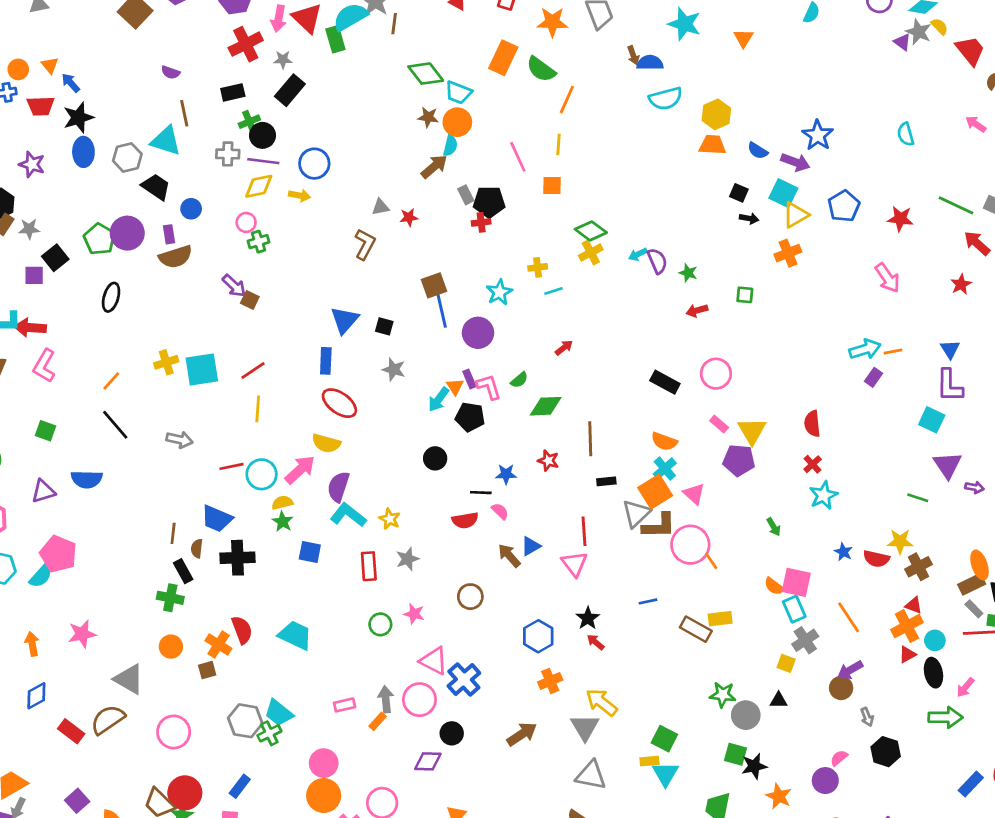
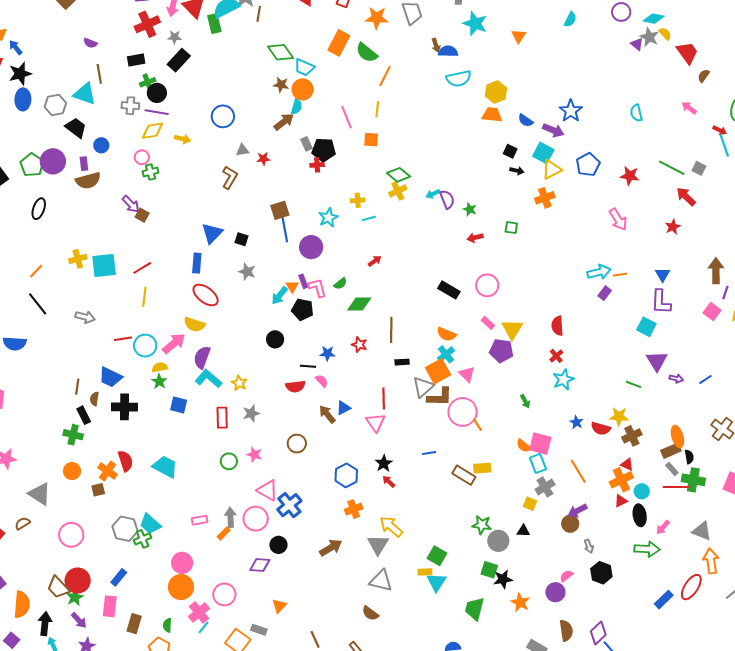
blue circle: (314, 164) -> (223, 116), moved
brown semicircle: (108, 720) -> (22, 523), size x0.6

